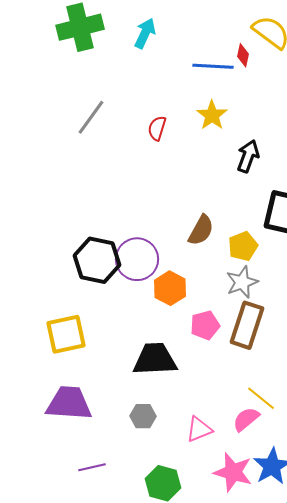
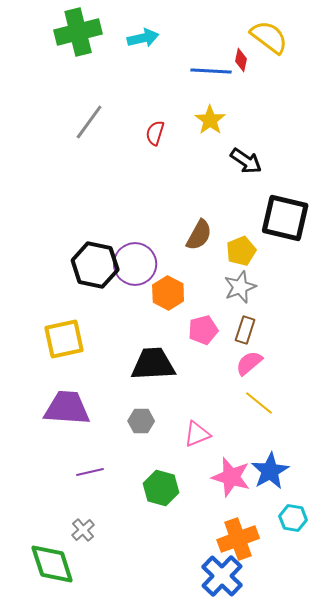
cyan arrow: (145, 33) -> (143, 38), turned 52
black arrow: (248, 156) -> (246, 161), turned 104
brown rectangle: (247, 325) -> (245, 330), size x0.6
pink semicircle: (246, 419) -> (249, 363), moved

